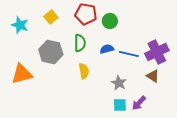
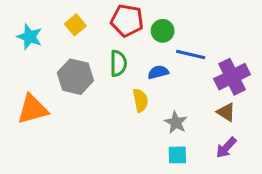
blue line: (129, 54) -> (191, 54), moved
yellow semicircle: (84, 71) -> (140, 100), moved
purple arrow: (139, 103) -> (226, 148), moved

